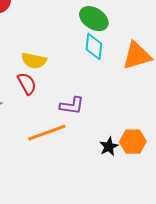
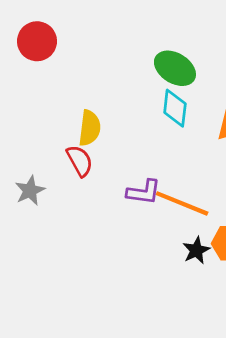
yellow semicircle: (34, 61) -> (90, 128), turned -95
orange line: (47, 133) -> (182, 203), moved, turned 42

